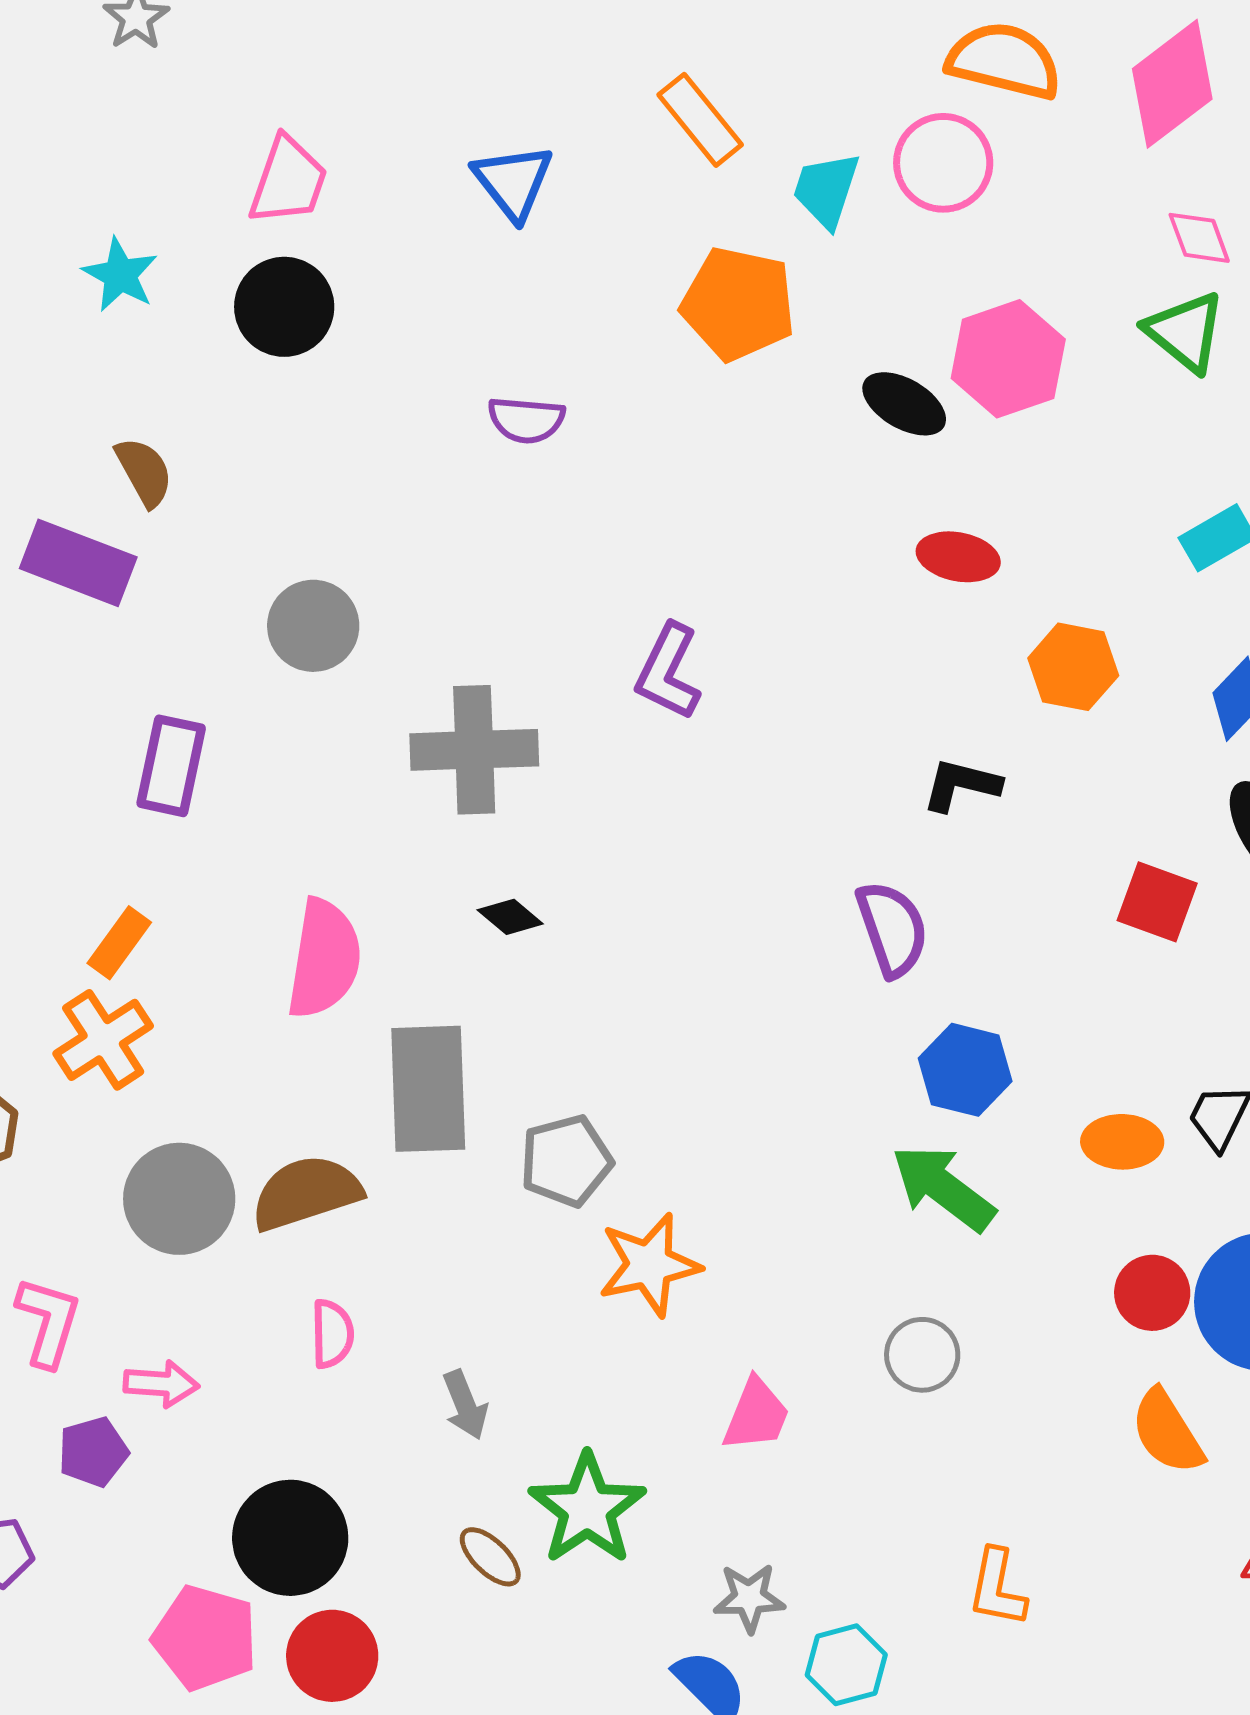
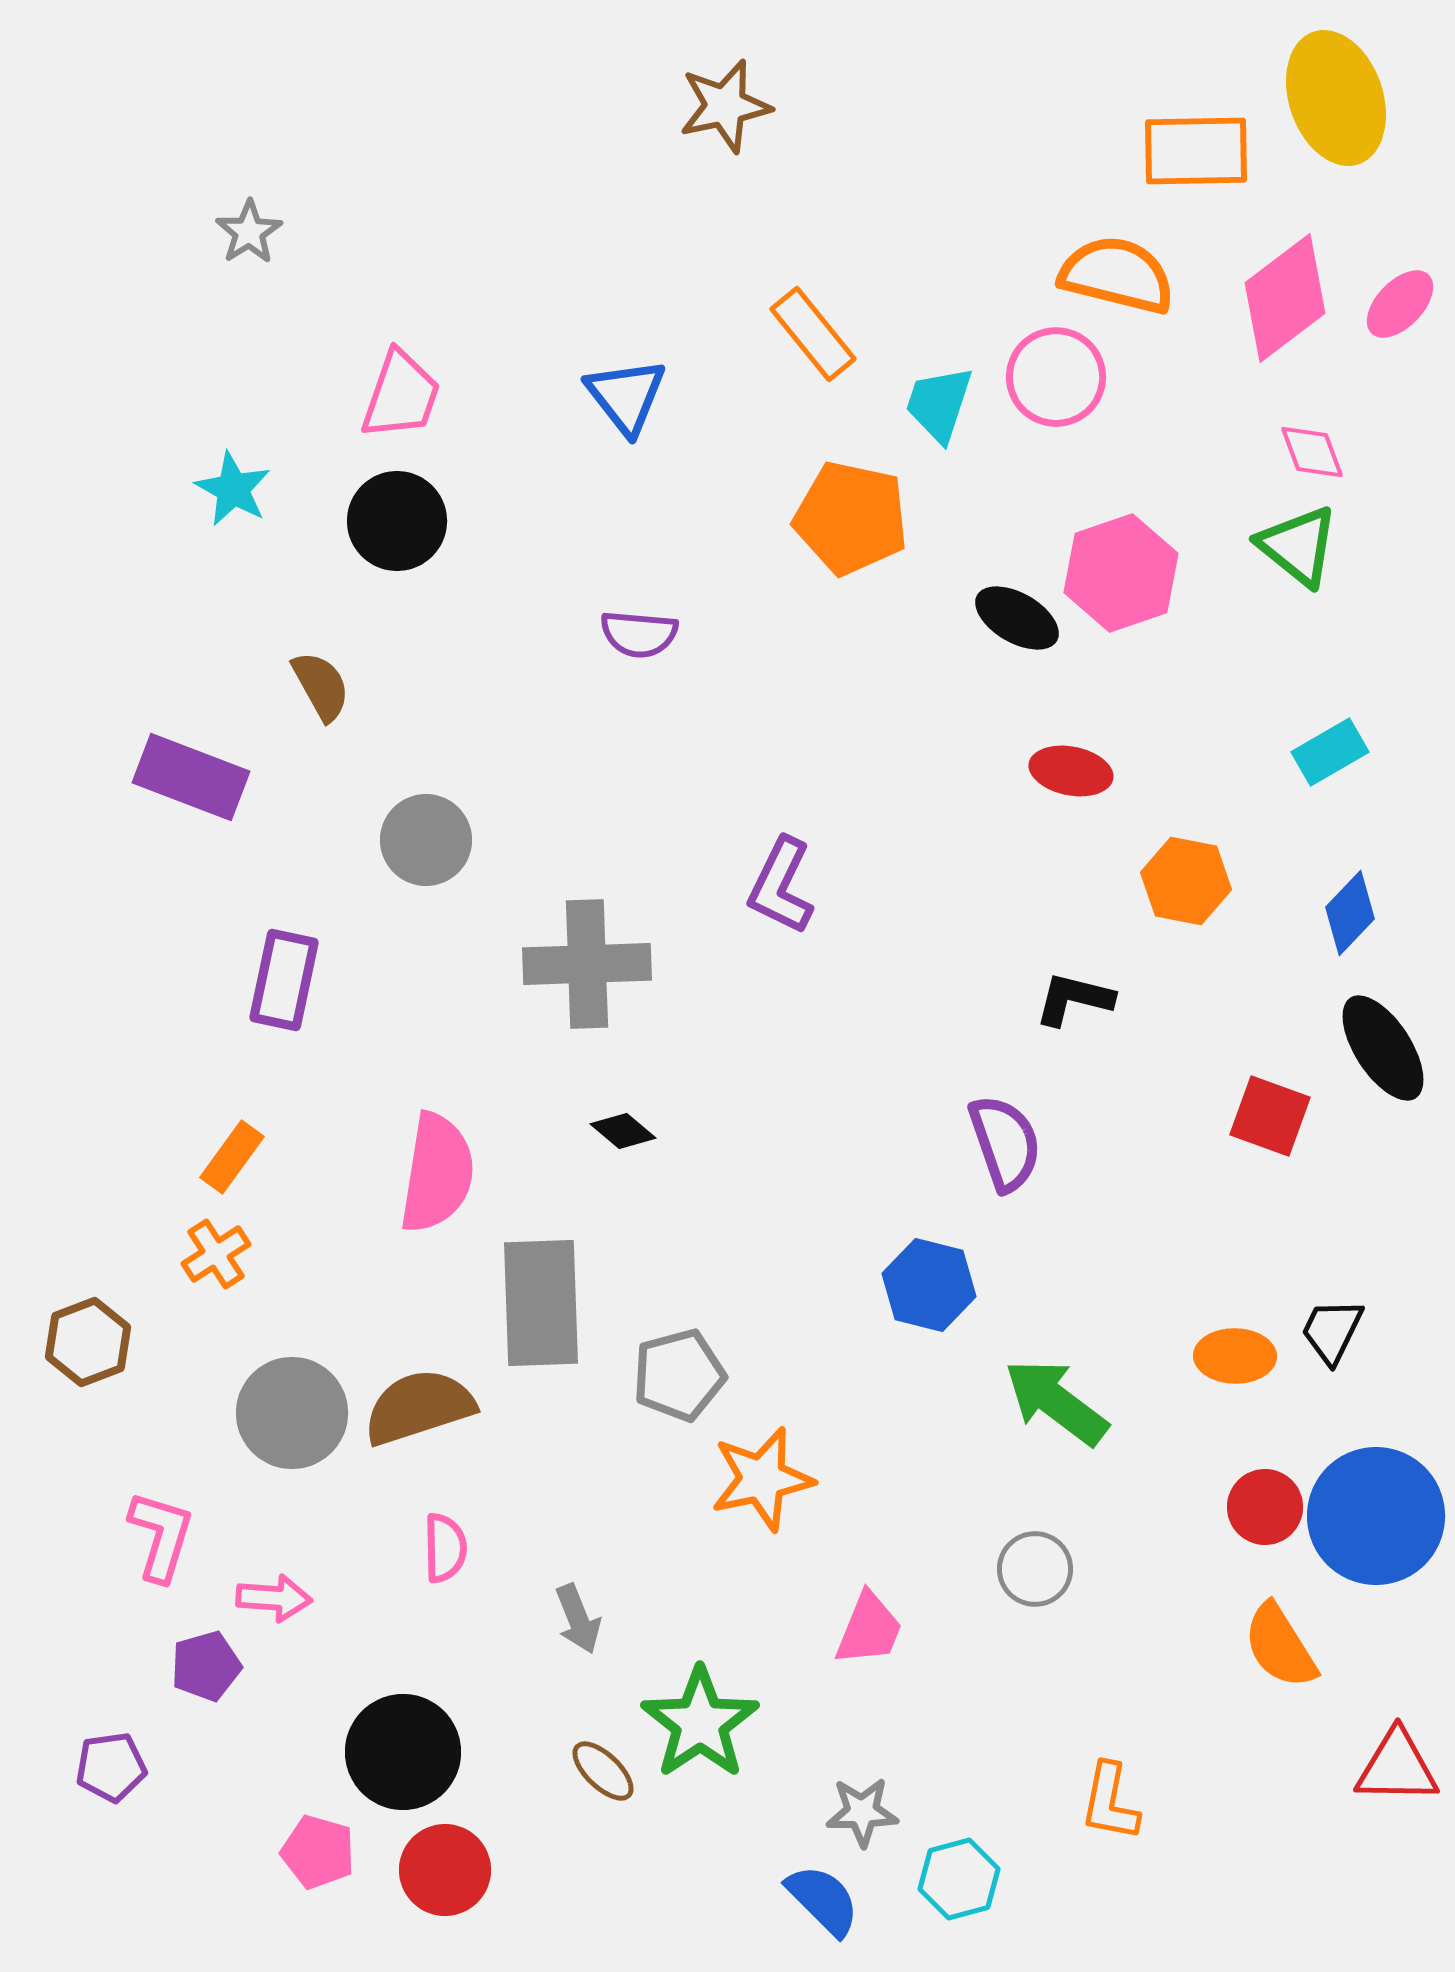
brown semicircle: (144, 472) -> (321, 686), moved
orange cross: (103, 1040) -> (216, 1254), size x0.7
blue hexagon: (965, 1070) -> (929, 1285), moved
pink pentagon: (205, 1638) -> (318, 1852), size x0.7

